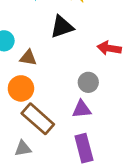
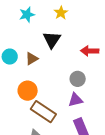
black triangle: (62, 27) -> (52, 40), turned -30
brown triangle: (28, 58) -> (32, 59), moved, turned -32

